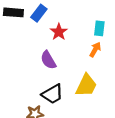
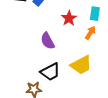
red star: (59, 32) -> (69, 18), moved
yellow trapezoid: (86, 85) -> (81, 65), turned 35

